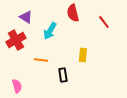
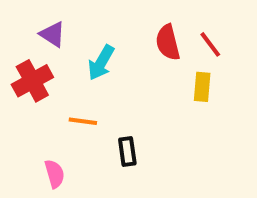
red semicircle: (73, 13) -> (168, 42), moved
yellow rectangle: (83, 55) -> (202, 87), moved
pink semicircle: (17, 86) -> (55, 174), moved

